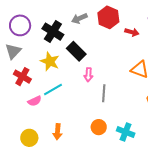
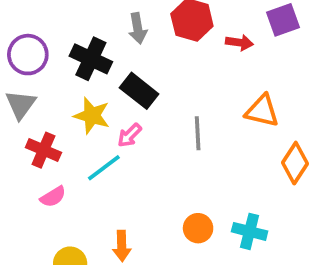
gray arrow: (79, 18) -> (138, 28), turned -70
pink arrow: (88, 75) -> (130, 135), moved, turned 48
gray line: (104, 93) -> (198, 133), moved
pink semicircle: (35, 101) -> (53, 197), moved

